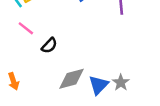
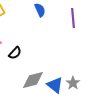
blue triangle: (99, 85) -> (55, 85), turned -36

